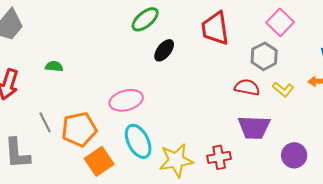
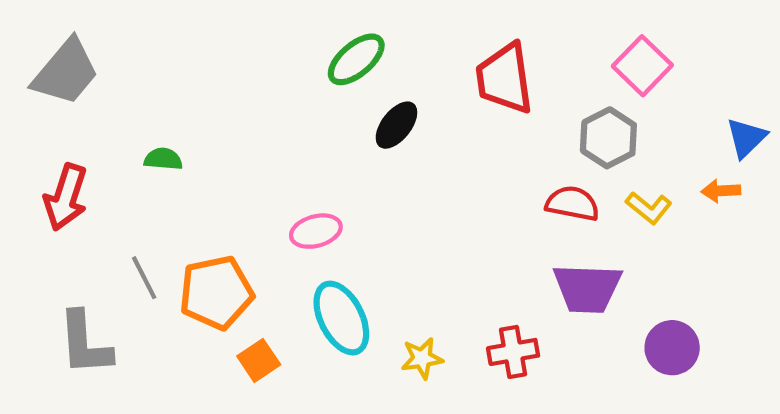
pink ellipse: (126, 100) -> (316, 231), size x0.7
yellow star: (176, 160) -> (422, 358), size x0.6
orange square: (99, 161) -> (259, 360), size x0.7

